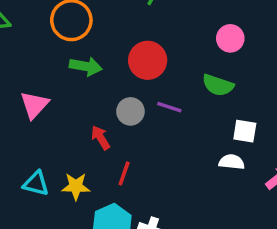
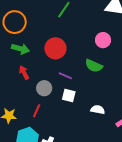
gray circle: (130, 111) -> (44, 88), moved
white square: (245, 131) -> (69, 96), moved
red arrow: (101, 138) -> (24, 73), moved

